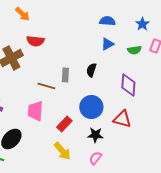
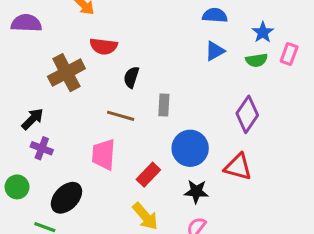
blue star: (142, 24) -> (263, 32), moved
black semicircle: (91, 70) -> (131, 77), moved
gray rectangle: (65, 75) -> (164, 105), moved
purple diamond: (128, 85) -> (247, 114), turned 30

